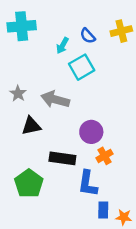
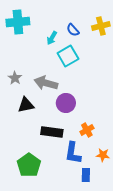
purple circle: (91, 132) -> (66, 103), moved
green pentagon: (29, 184) -> (29, 165), moved
orange star: (124, 217) -> (103, 155), moved

